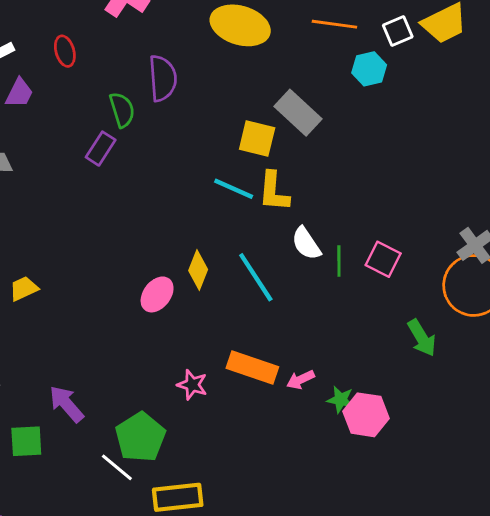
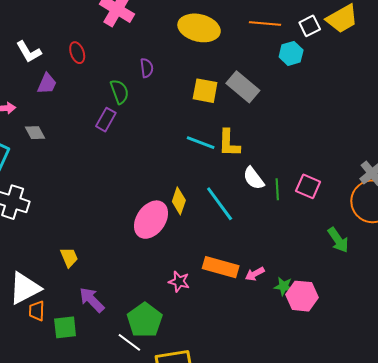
purple semicircle: (163, 78) -> (147, 68), size x0.6
yellow square: (257, 138) -> (205, 91), moved
yellow trapezoid: (24, 289) -> (69, 257), moved, turned 95
pink ellipse: (157, 294) -> (151, 220), size x1.5

